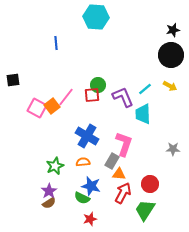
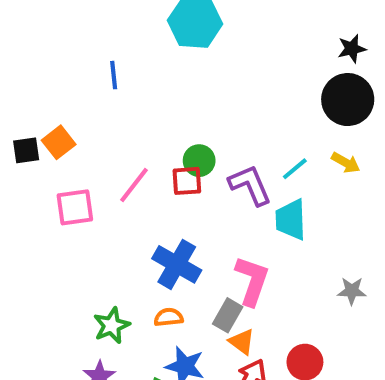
orange square: (52, 106) -> (59, 142), moved
pink square: (37, 108) -> (75, 207), turned -36
orange triangle: (119, 174) -> (242, 342), turned 32

